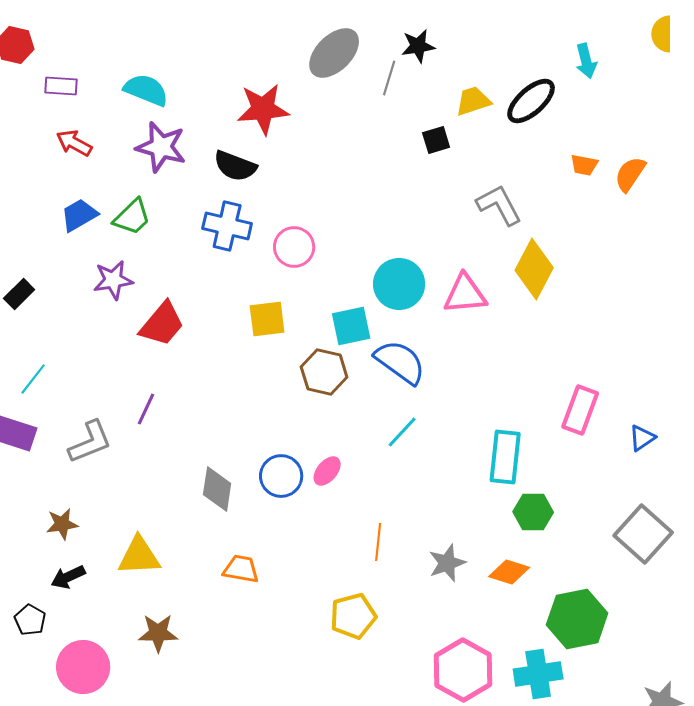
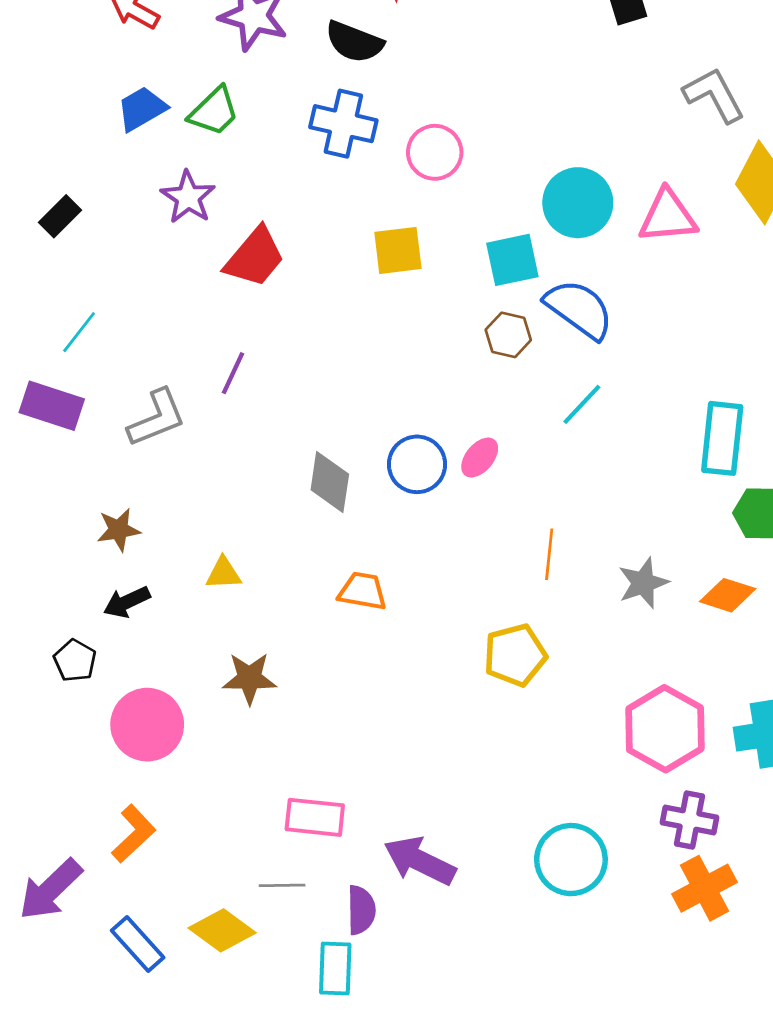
purple star: (113, 280) -> (188, 197), turned -30
brown hexagon: (324, 372) -> (508, 335), moved, size x0.7
yellow triangle: (139, 556) -> (223, 573), size x0.6

